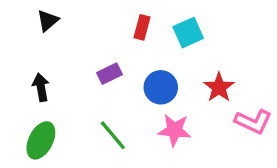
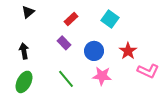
red rectangle: (142, 27) -> (71, 19), moved, turned 32
cyan square: (188, 33) -> (110, 19), turned -30
purple rectangle: (109, 74) -> (64, 43), turned 72

